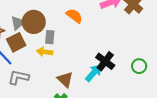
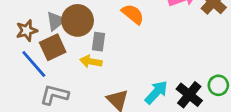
black cross: (105, 61) -> (189, 95), moved

